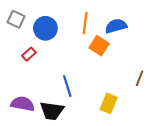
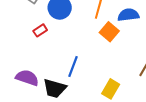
blue line: (67, 86) -> (73, 67), turned 30

